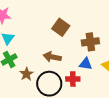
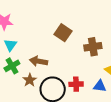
brown arrow: (52, 57) -> (39, 61), moved
blue triangle: (86, 64) -> (100, 86), moved

